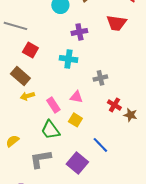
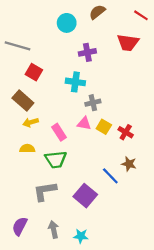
gray cross: (100, 78) -> (93, 103), moved
brown star: (130, 115) -> (129, 164), moved
yellow square: (75, 120) -> (104, 127), moved
green trapezoid: (50, 130) -> (56, 160), turned -60
yellow semicircle: (12, 141) -> (27, 149), moved, turned 40

